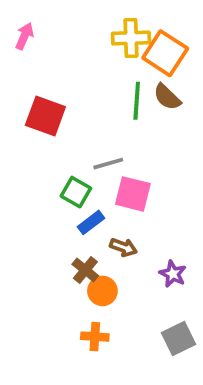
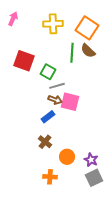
yellow cross: (131, 38) -> (53, 24), moved
green square: (76, 192) -> (48, 72), moved
brown arrow: (123, 247) -> (55, 100), moved
purple star: (173, 274) -> (91, 160), moved
orange circle: (102, 291) -> (67, 157), moved

